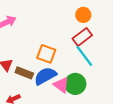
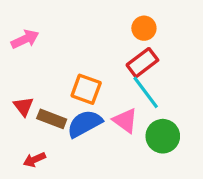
green circle: (75, 84) -> (163, 136), moved
pink triangle: (61, 85) -> (125, 121), moved

